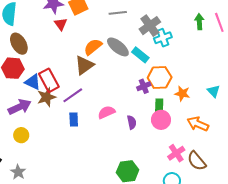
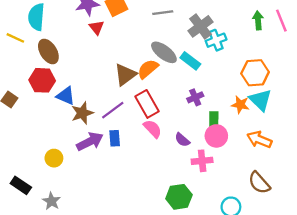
orange semicircle: (93, 47) -> (148, 69), moved
orange hexagon: (160, 78) -> (255, 73), moved
red rectangle: (49, 80) -> (147, 104), moved
cyan triangle: (214, 91) -> (260, 100), moved, size x1.5
purple arrow: (20, 107) -> (90, 141), moved
pink semicircle: (106, 112) -> (153, 129), turned 72
purple semicircle: (132, 122) -> (182, 140), turned 144
pink cross: (176, 153) -> (202, 161), moved, turned 30

